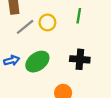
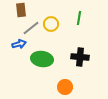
blue arrow: (12, 60) -> (19, 44), moved
green ellipse: (37, 62) -> (42, 59), turned 45

